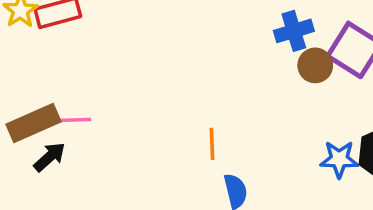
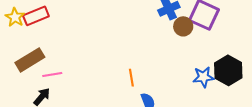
brown rectangle: (34, 123) -> (30, 60), moved

